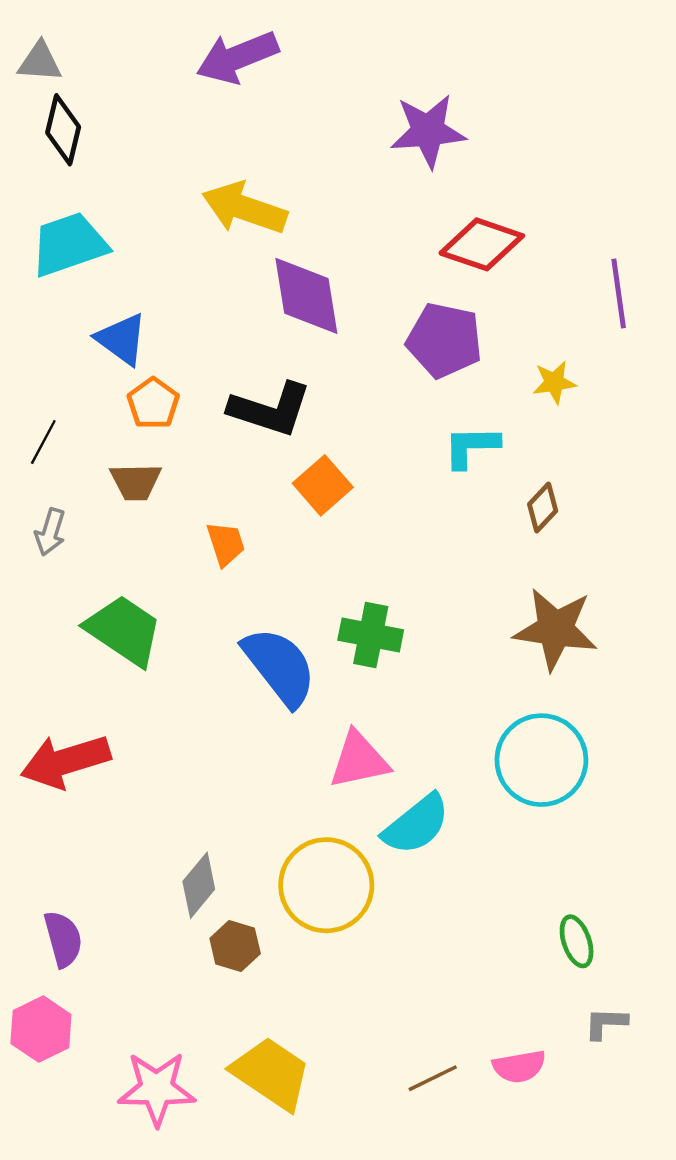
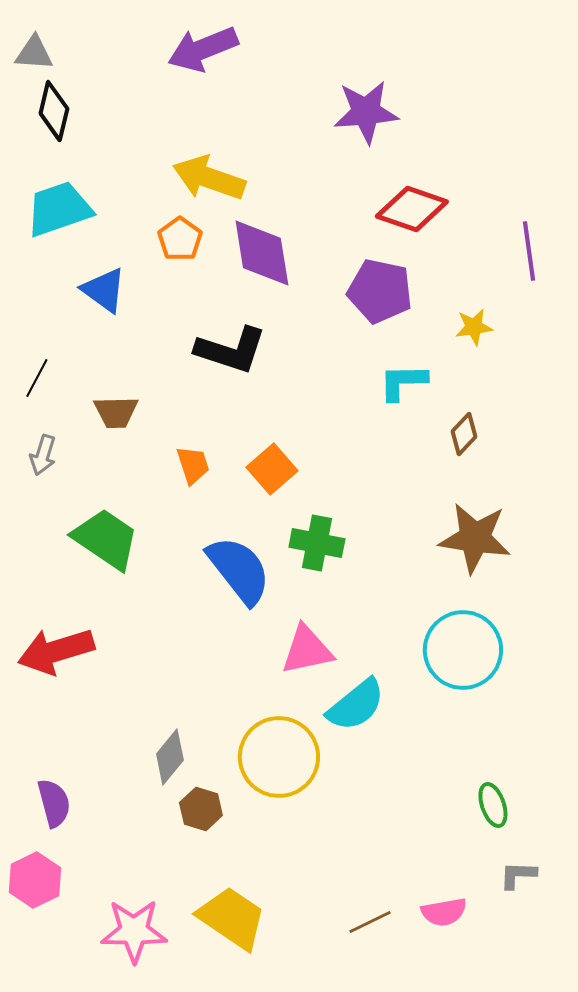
orange pentagon: (153, 403) -> (180, 239), moved
orange square: (323, 485) -> (272, 469), moved

